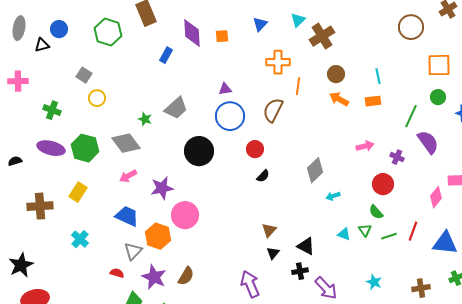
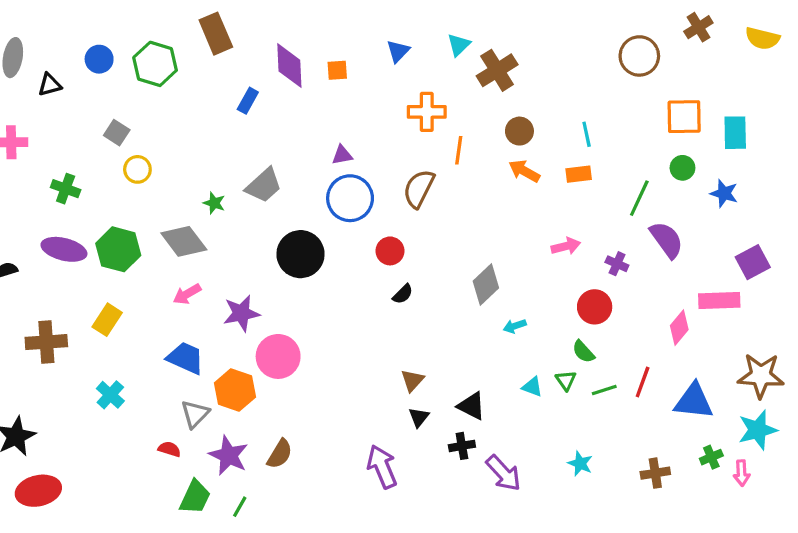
blue circle: (59, 29) -> (99, 59), moved

